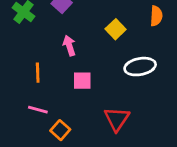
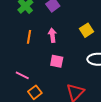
orange line: (38, 73) -> (29, 37), moved

